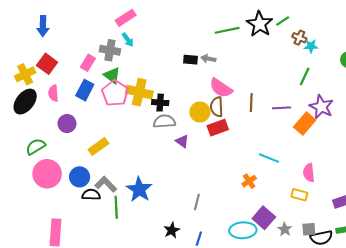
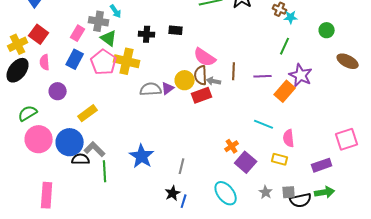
gray arrow: (208, 59) -> (214, 81), moved
green triangle: (112, 75) -> (109, 38), moved
black cross: (160, 103) -> (147, 34), moved
purple triangle: (182, 141) -> (168, 88), moved, turned 48
cyan line: (269, 158) -> (264, 124), moved
blue circle: (80, 177) -> (70, 142), size x1.4
blue star: (139, 189) -> (142, 156), moved
purple square: (264, 218) -> (246, 162), moved
black star: (172, 230) -> (173, 193), moved
cyan ellipse: (243, 230) -> (226, 193), turned 55

